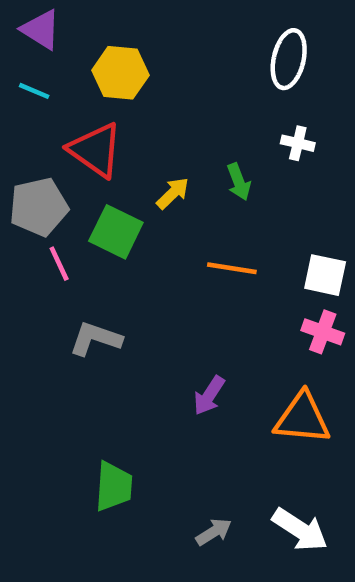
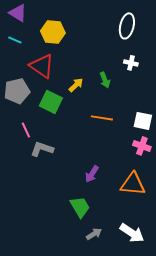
pink line: (59, 264) -> (26, 130), moved
green trapezoid: (114, 486) -> (80, 207), moved, turned -35

